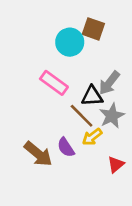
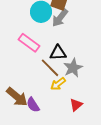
gray arrow: (109, 83) -> (60, 18), moved
purple semicircle: (66, 147) -> (33, 105), moved

